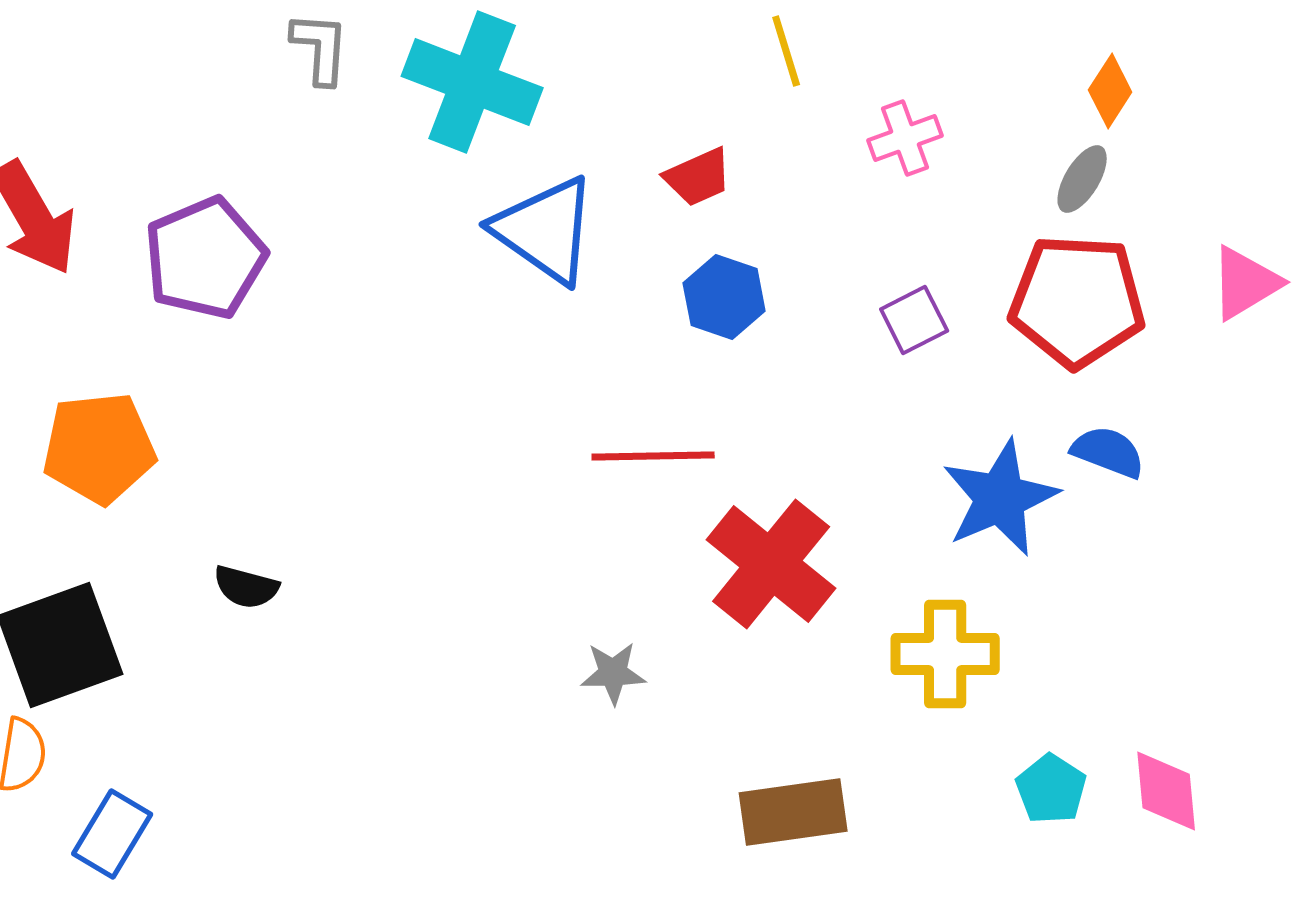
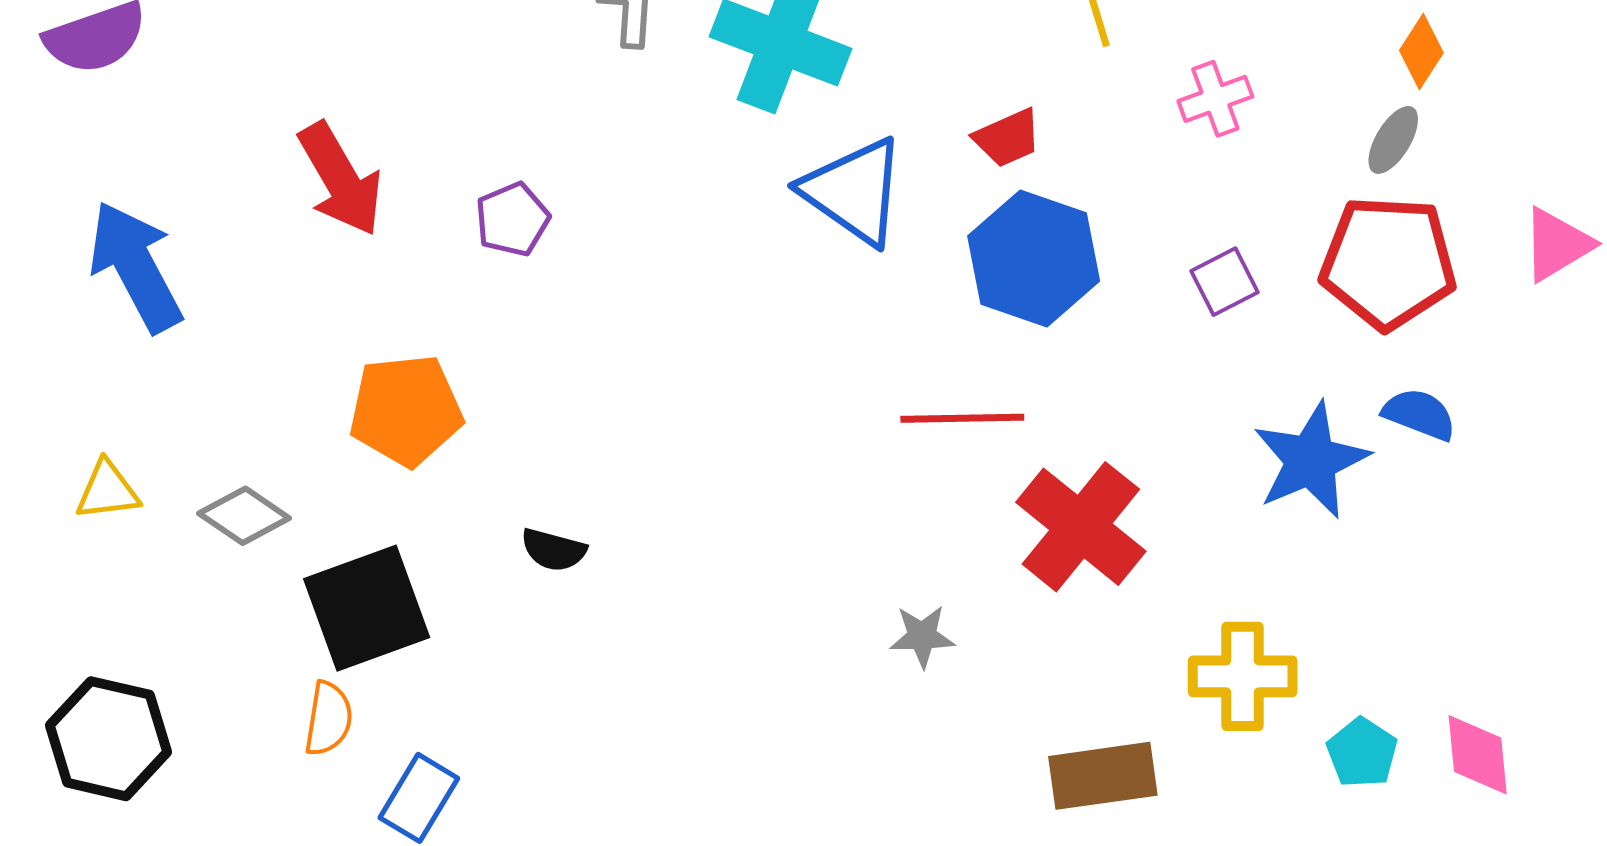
purple pentagon: (205, 258) -> (512, 219), size x0.6
blue hexagon: (724, 297) -> (1034, 259), size x1.6
yellow cross: (945, 654) -> (1243, 676), moved

